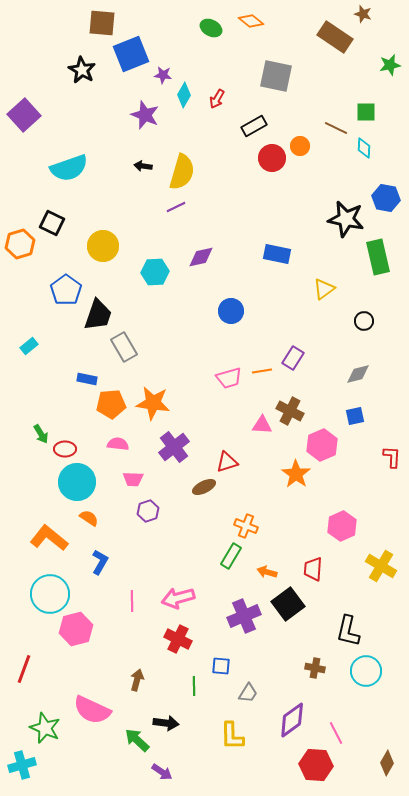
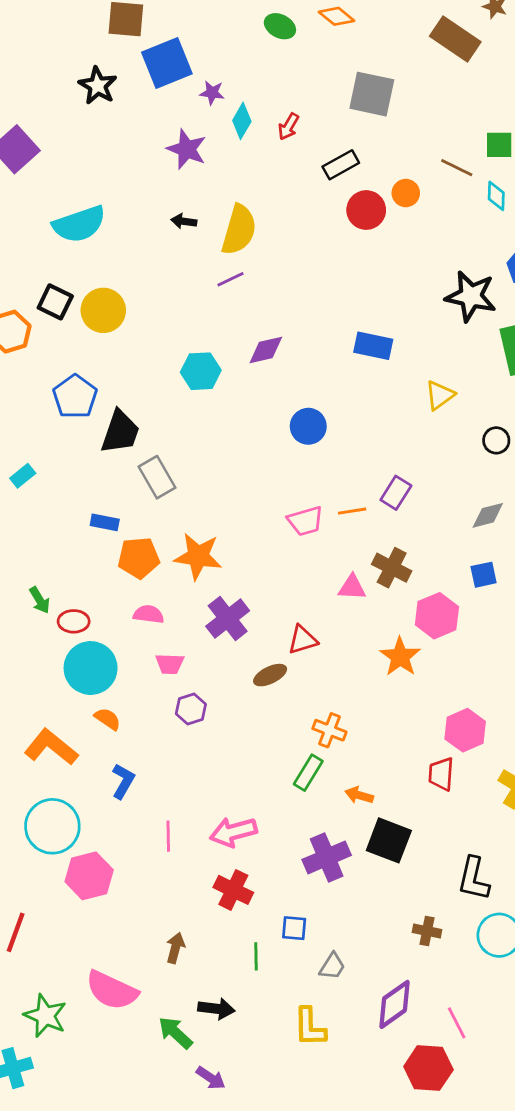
yellow circle: (103, 246) -> (103, 310), moved
red trapezoid: (313, 569) -> (441, 774), moved
black square: (288, 604) -> (389, 840), turned -32

